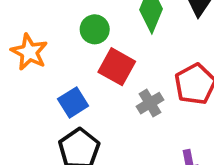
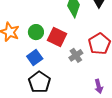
green circle: (95, 29) -> (36, 32), moved

